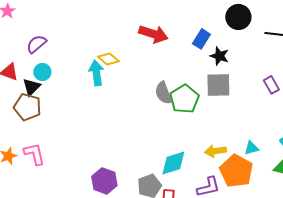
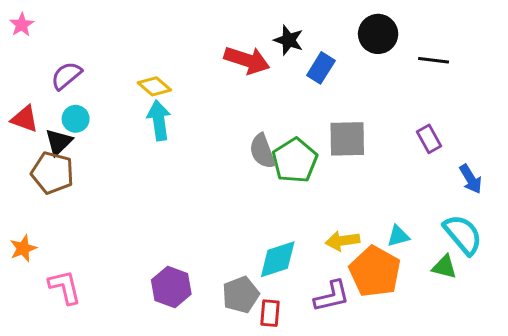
black star: (219, 56) -> (289, 40), moved
yellow diamond: (108, 59) -> (154, 86), moved
pink L-shape: (34, 154) -> (65, 287), moved

